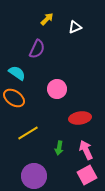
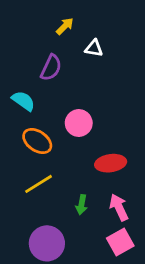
white triangle: (75, 27) -> (94, 48), moved, turned 32
orange ellipse: (14, 98) -> (37, 141), moved

